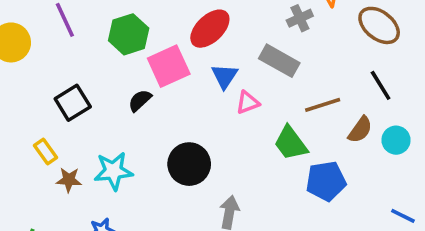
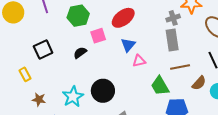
gray rectangle: (279, 61) -> (172, 40), moved, turned 45
pink square: (169, 66) -> (98, 36), size x0.7
cyan star: (113, 171) -> (73, 97), moved, turned -30
brown star: (69, 180) -> (39, 100), moved

